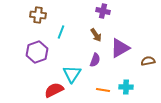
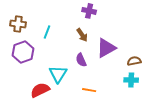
brown cross: (38, 15) -> (18, 24), moved
purple semicircle: (95, 60) -> (81, 60), turned 136
cyan cross: (126, 87) -> (131, 80), moved

